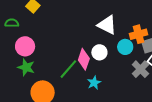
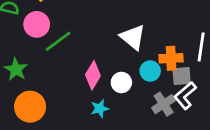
pink circle: (25, 46) -> (37, 24), moved
white circle: (99, 52) -> (121, 82), moved
green line: (68, 69) -> (58, 41), moved

